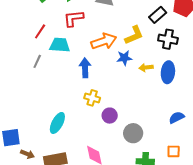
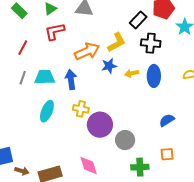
cyan trapezoid: (60, 45) -> (45, 77), moved
purple circle: (110, 116) -> (100, 125), size x1.6
cyan ellipse: (57, 123) -> (47, 111), moved

